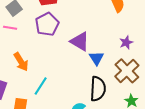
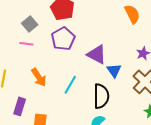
cyan line: (41, 86) -> (70, 85), moved
black semicircle: (98, 89) -> (101, 96), moved

